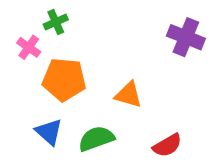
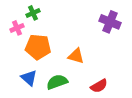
pink cross: (29, 47) -> (17, 28), turned 32

